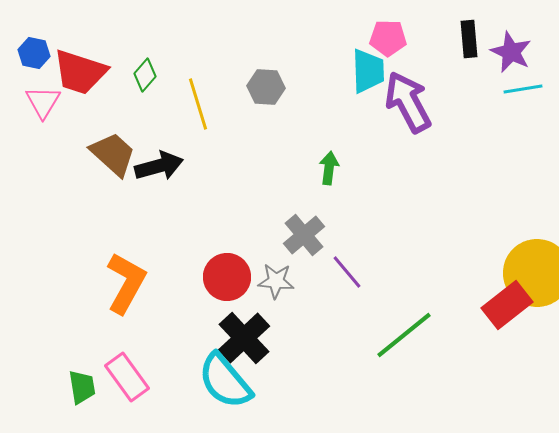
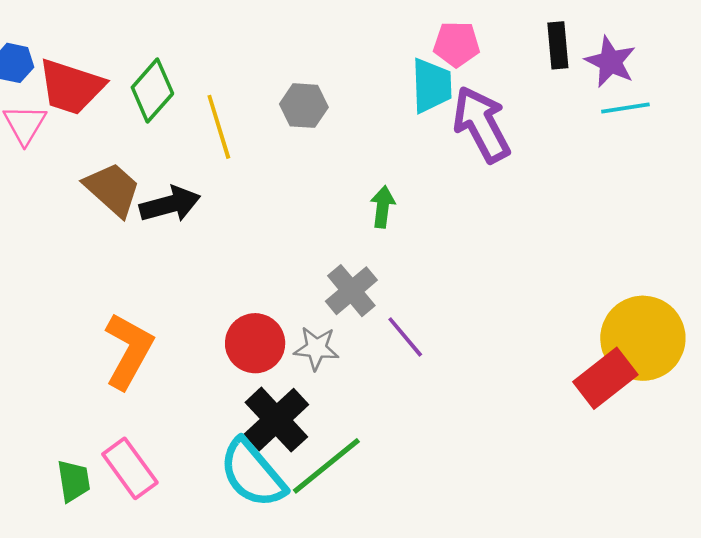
green diamond: (145, 75) -> (152, 90), size x1.5
green line: (404, 335) -> (326, 466), moved

